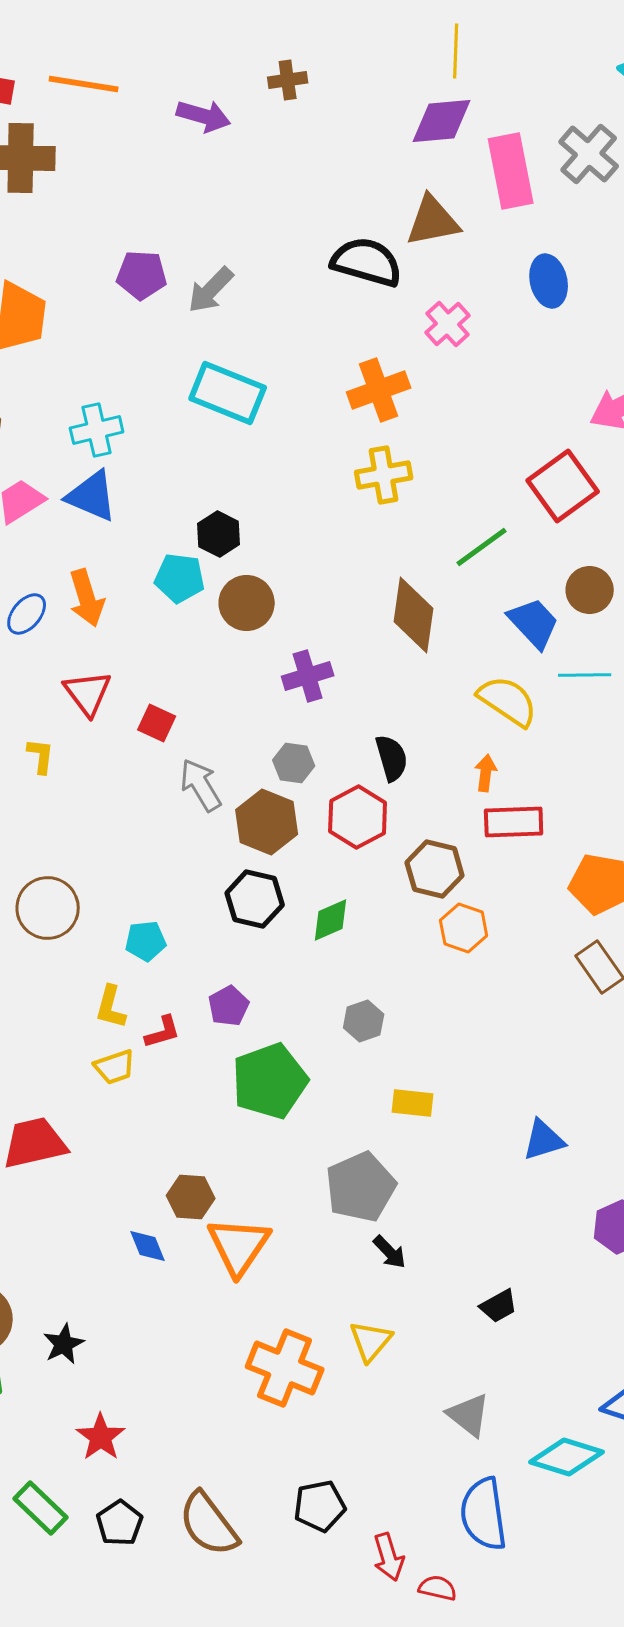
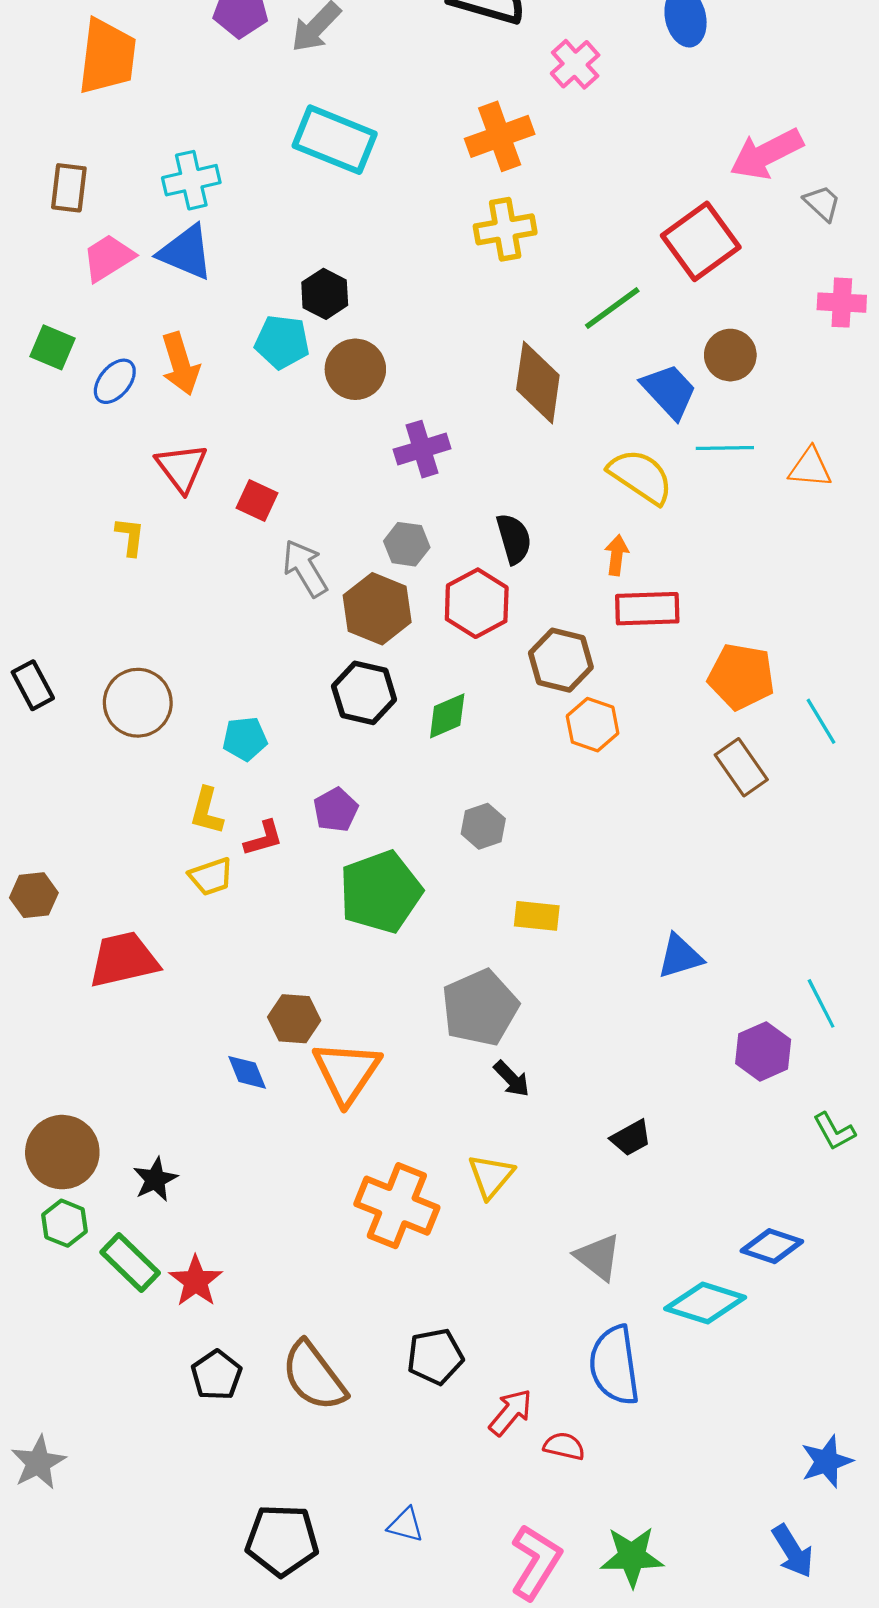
green rectangle: (41, 1508) -> (130, 1262), moved
red arrow: (389, 1557) -> (511, 1412), turned -123

